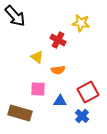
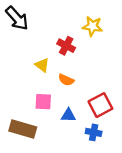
orange semicircle: (58, 70) -> (66, 80), turned 32
blue cross: (82, 116) -> (94, 132), turned -32

